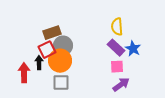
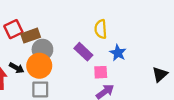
purple rectangle: (116, 48) -> (83, 52), moved
red square: (47, 50) -> (13, 29), moved
black arrow: (39, 63) -> (17, 68), turned 120

